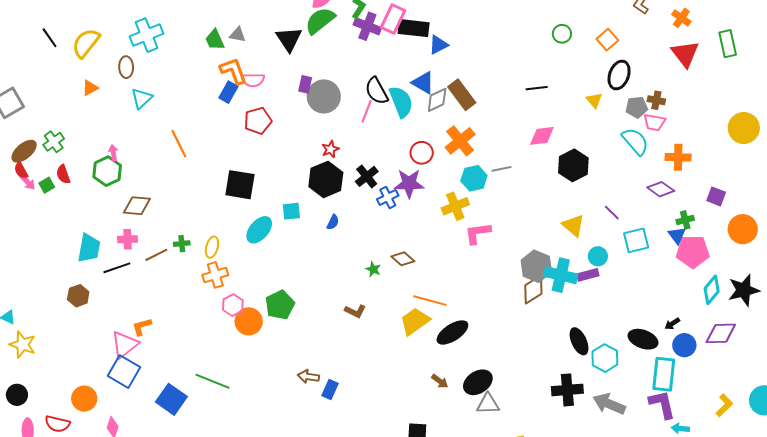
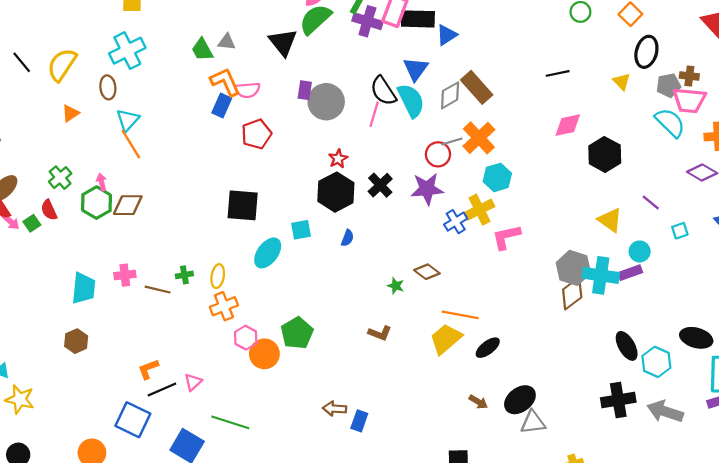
blue triangle: (423, 83) -> (416, 69), moved, turned 40
pink trapezoid: (654, 122) -> (689, 100), size x1.4
green cross: (54, 142) -> (60, 178), moved
orange line: (179, 144) -> (131, 144), moved
gray line: (501, 169) -> (452, 141), moved
blue cross: (388, 197) -> (456, 222), moved
brown diamond: (137, 206) -> (128, 205), moved
cyan square: (636, 240) -> (680, 231), size x0.6
brown line: (156, 255) -> (158, 290), turned 45
black line: (117, 268) -> (162, 389), moved
black ellipse: (452, 332) -> (488, 348), size x0.7
pink triangle: (125, 345) -> (193, 382), moved, size x0.6

